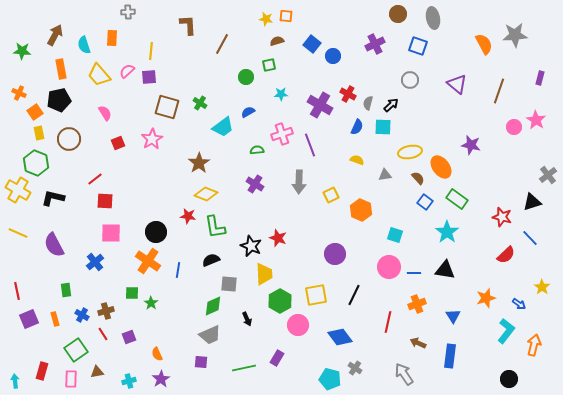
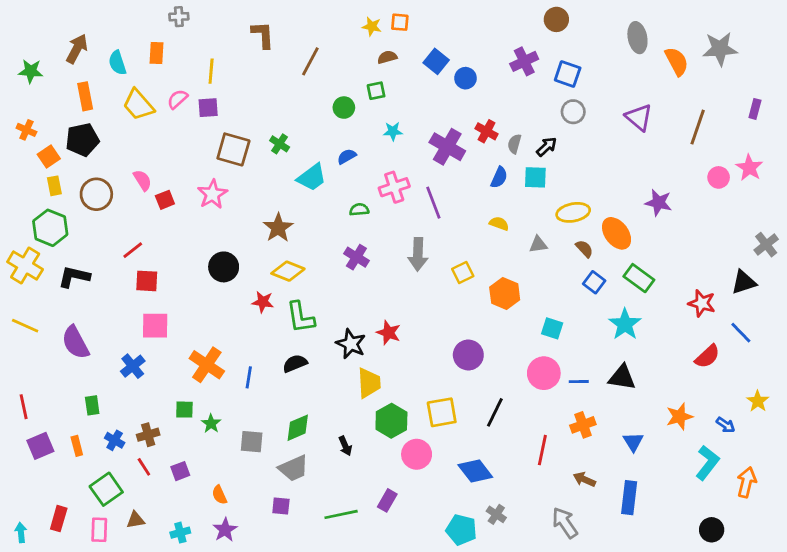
gray ellipse: (433, 18) -> (637, 38), moved
blue square: (418, 46) -> (568, 74), moved
pink semicircle: (105, 113) -> (143, 180), moved
black circle: (156, 232) -> (224, 267), moved
gray square: (229, 284) -> (252, 442), moved

